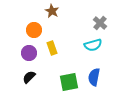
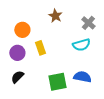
brown star: (52, 11) -> (55, 16), moved
blue semicircle: (94, 77) -> (82, 77), turned 90

